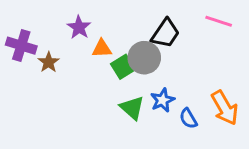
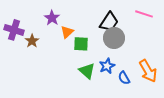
orange triangle: (102, 49) -> (67, 32), turned -40
gray circle: (144, 58) -> (114, 38), moved
green square: (123, 67) -> (81, 44), turned 35

